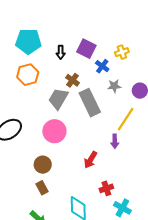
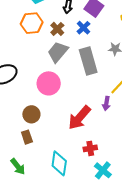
blue cross: (102, 66) -> (83, 28), moved
brown cross: (72, 80) -> (57, 29), moved
red arrow: (90, 160) -> (79, 118), size x1.5

